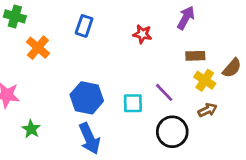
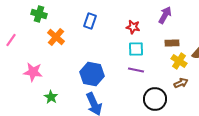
purple line: (164, 92) -> (136, 70), moved, turned -35
cyan square: (133, 103) -> (136, 49), moved

